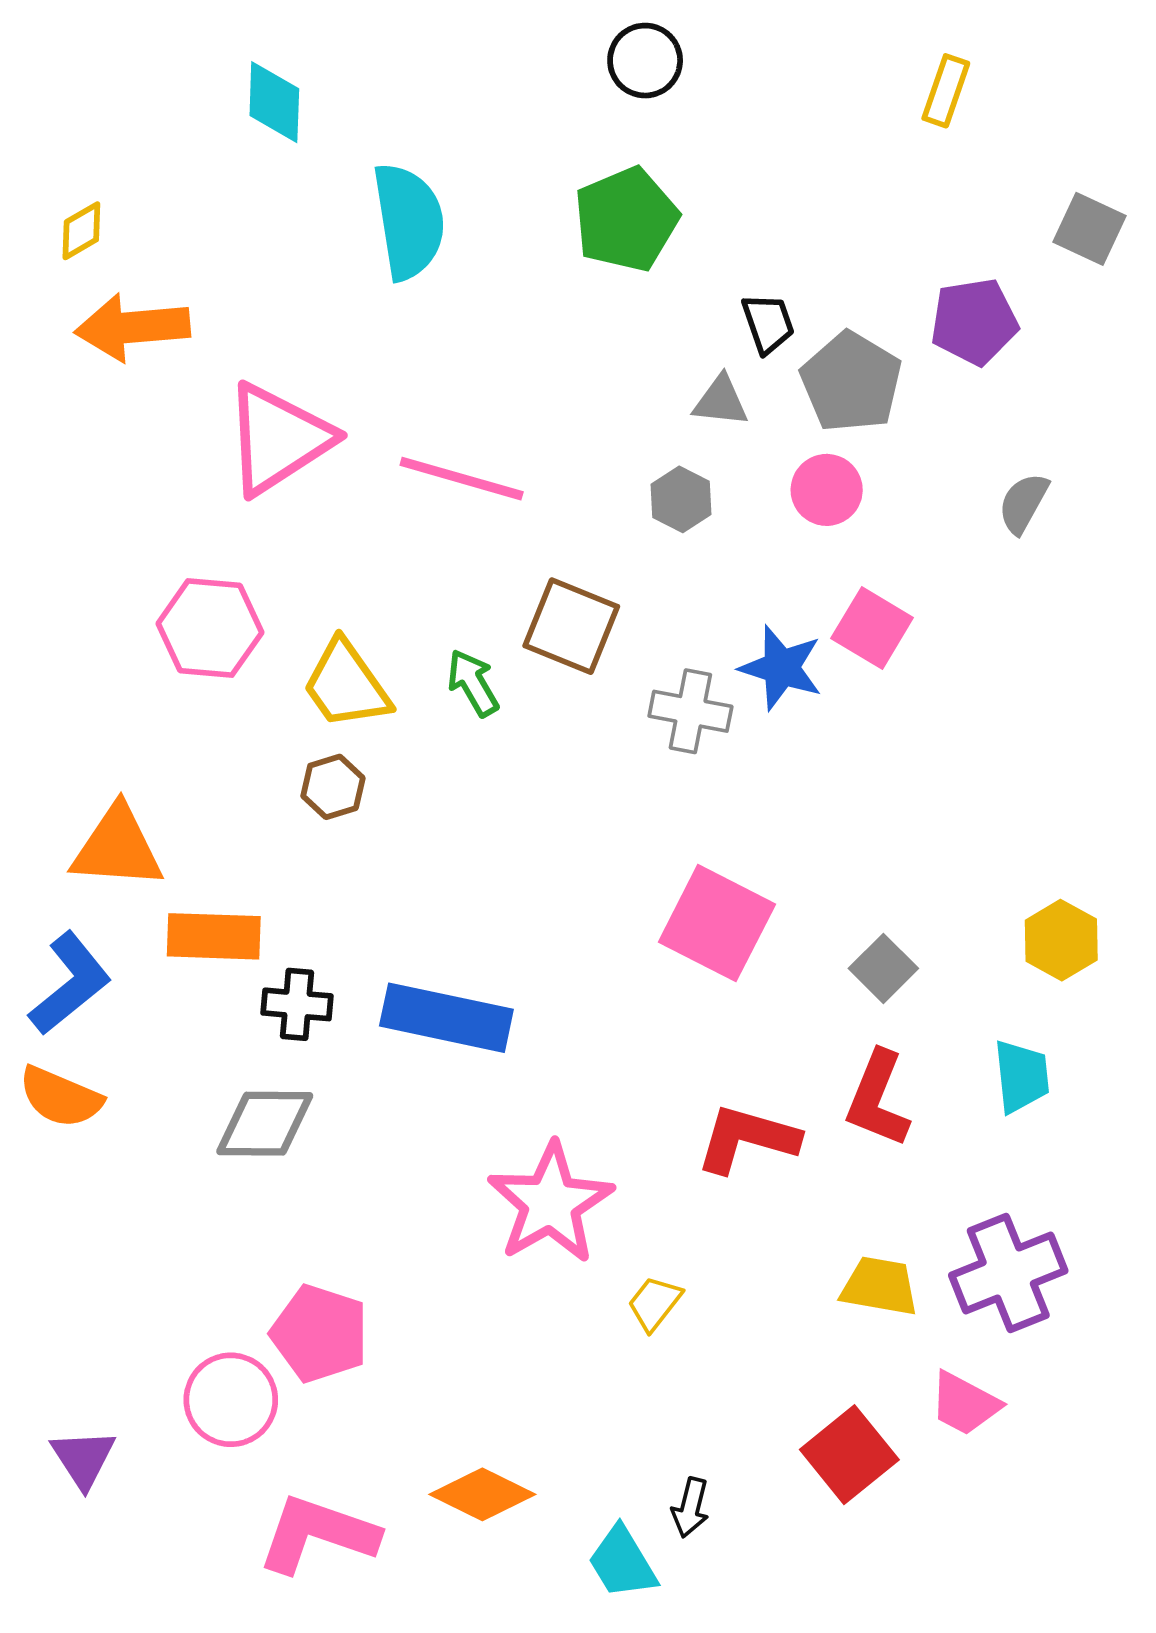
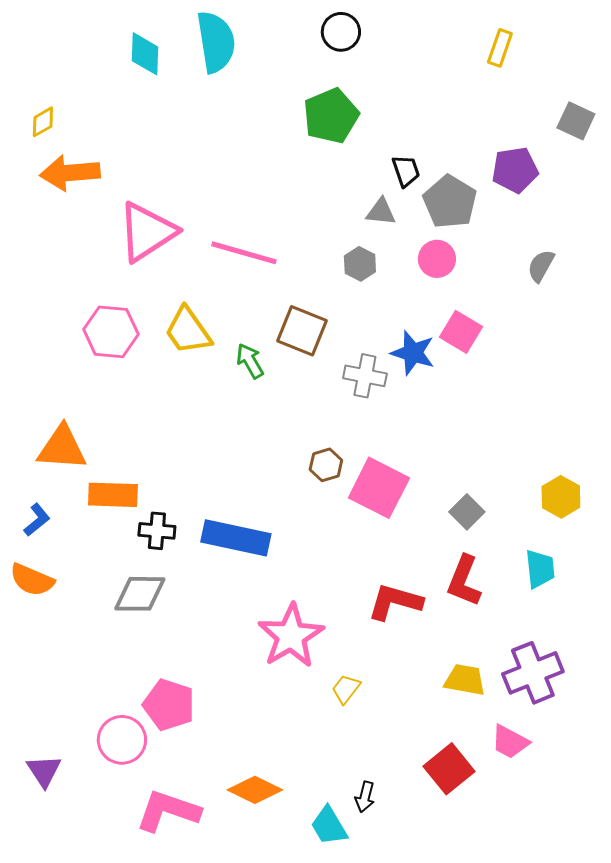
cyan semicircle: (409, 221) -> (216, 42), moved
yellow trapezoid: (346, 685) -> (188, 331), moved
brown hexagon: (333, 787) -> (326, 465), moved
blue L-shape: (70, 984) -> (37, 520), size x0.6

